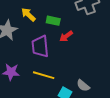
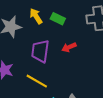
green rectangle: (53, 21) -> (58, 19), moved

